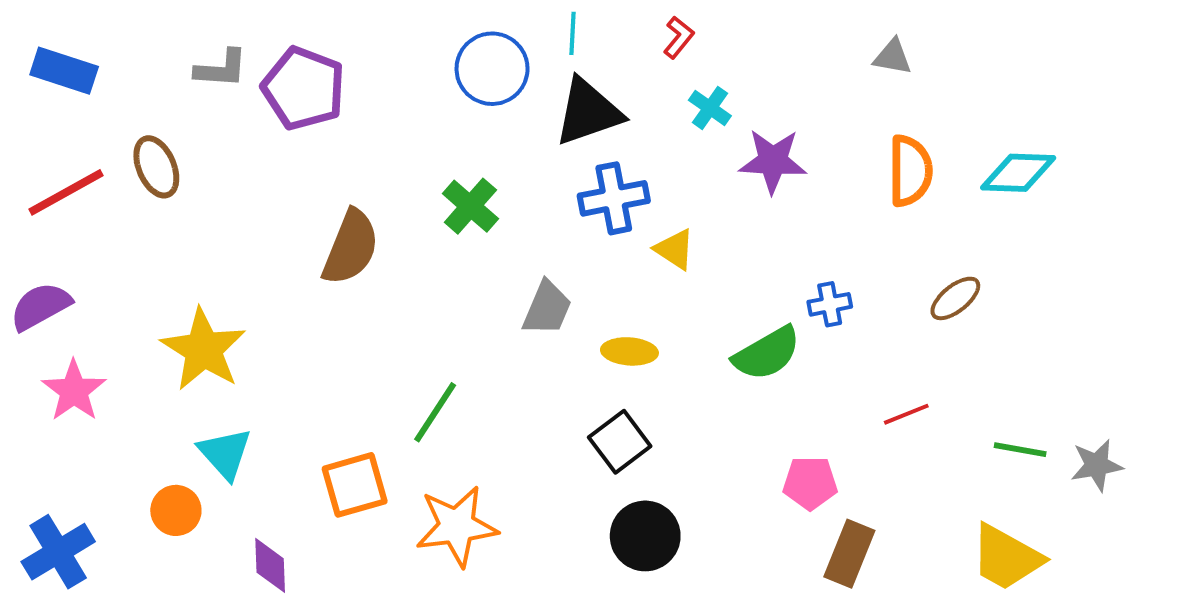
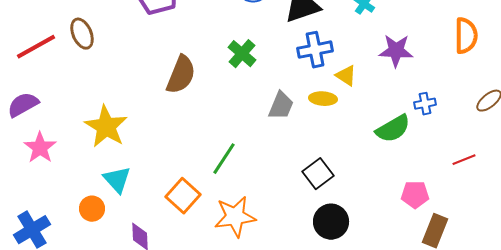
purple star: (773, 161) -> (396, 51), moved
yellow ellipse: (629, 351) -> (323, 99), moved
orange square: (355, 485) -> (183, 196), turned -32

